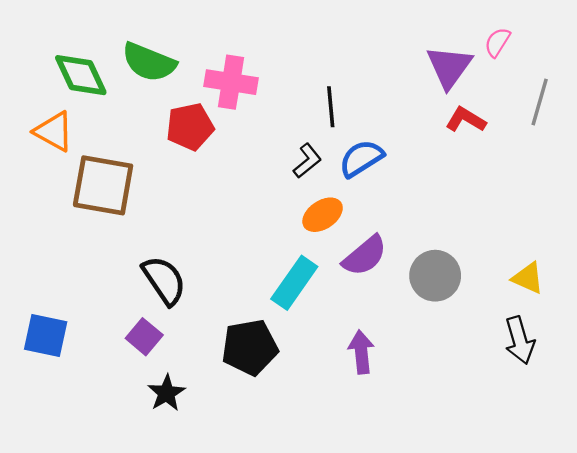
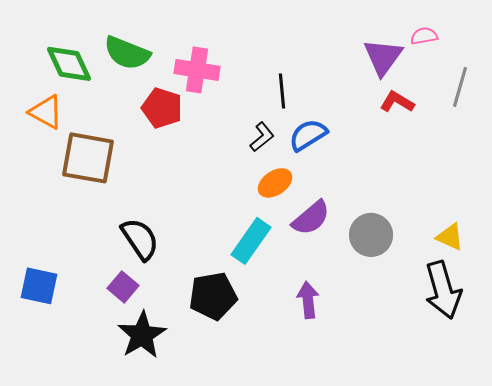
pink semicircle: (497, 42) -> (424, 36), turned 48
red pentagon: (190, 127) -> (162, 108), turned 30
black arrow: (520, 340) -> (443, 290), size x1.4
black star: (166, 393) -> (142, 335), size x1.5

